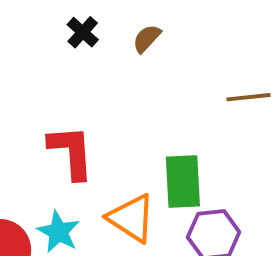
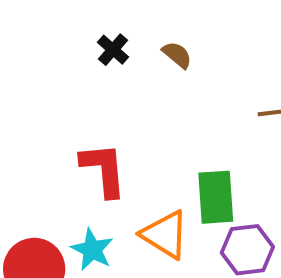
brown semicircle: (147, 39) -> (177, 55), turned 88

